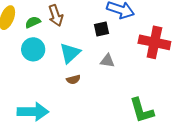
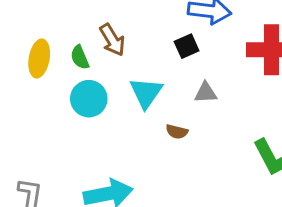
green semicircle: (33, 22) -> (80, 57), turned -77
brown semicircle: (73, 80) -> (177, 132), moved, turned 40

